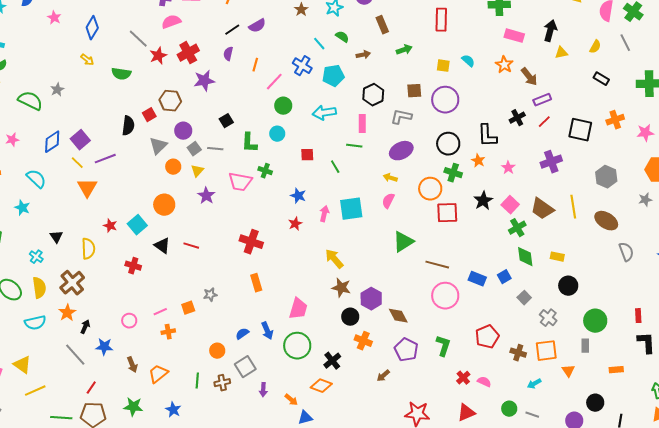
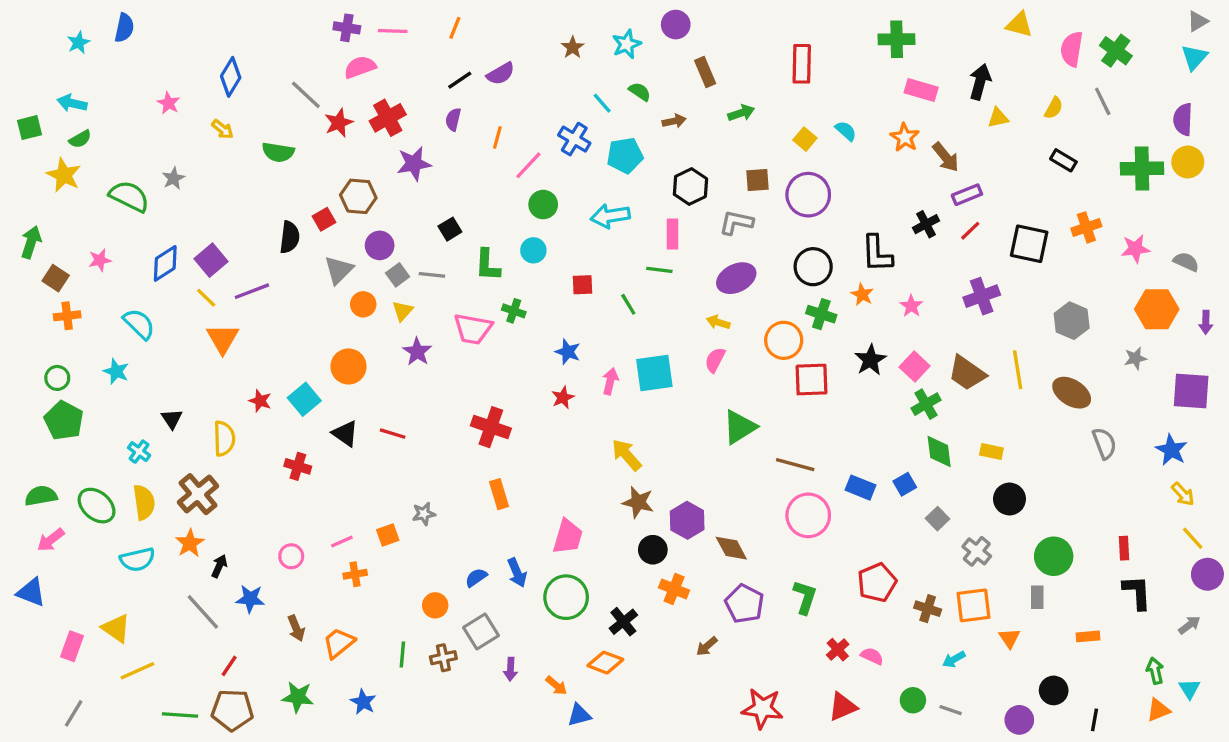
pink star: (54, 18) -> (169, 103), moved
yellow square: (443, 66) -> (805, 139), turned 32

